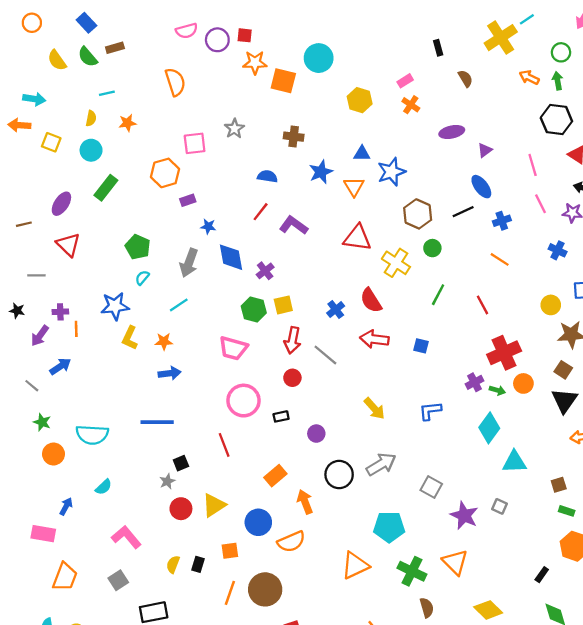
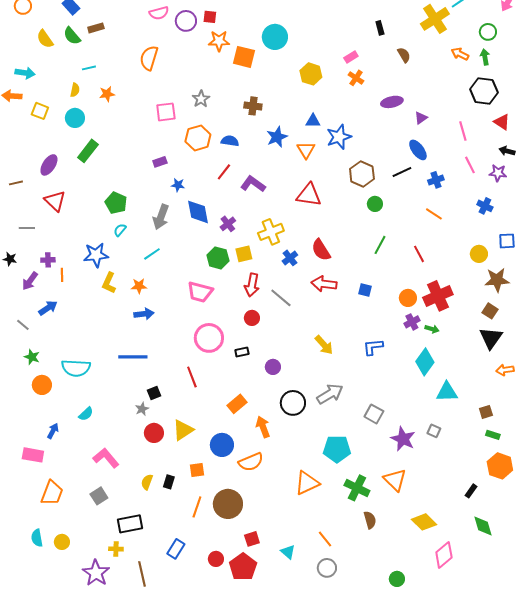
orange semicircle: (175, 82) -> (149, 58), turned -145
orange hexagon: (165, 173) -> (198, 138), moved
yellow cross: (396, 263) -> (271, 232), moved, turned 35
orange circle: (523, 383) -> (408, 298), moved

